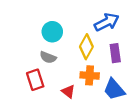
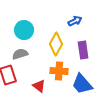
blue arrow: (107, 22) -> (75, 21), size x0.6
gray semicircle: (48, 57) -> (20, 54), turned 140

